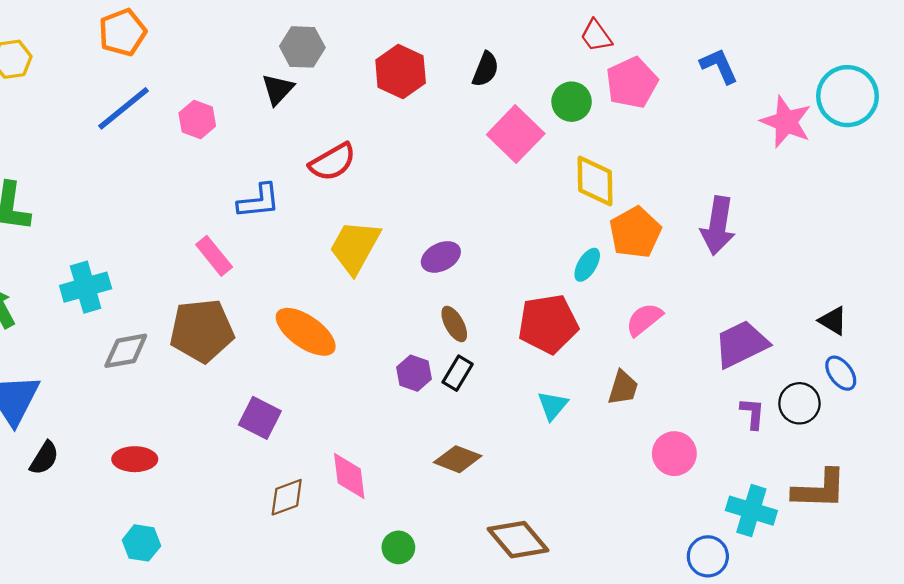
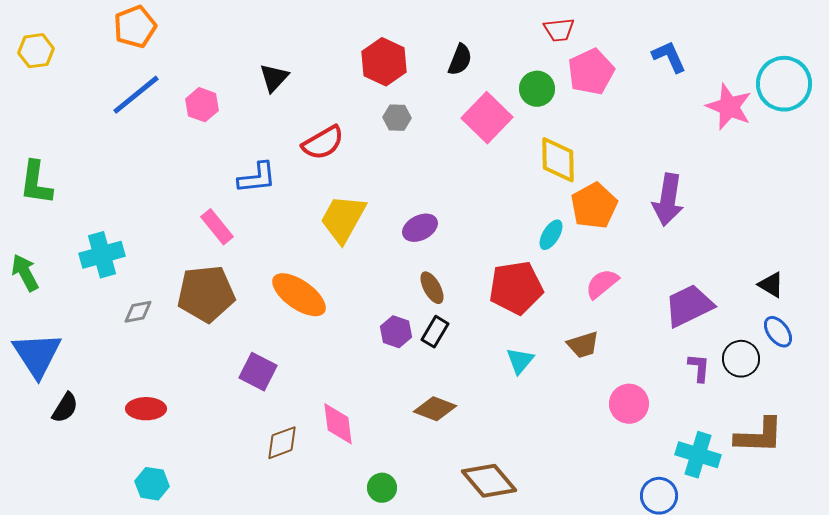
red trapezoid: (596, 36) -> (559, 30), turned -60
gray hexagon: (302, 47) -> (397, 118), moved, size x0.7
gray diamond: (126, 351) -> (138, 312), size x0.7
brown trapezoid: (623, 388) -> (583, 345), turned 56

